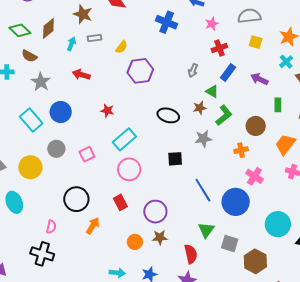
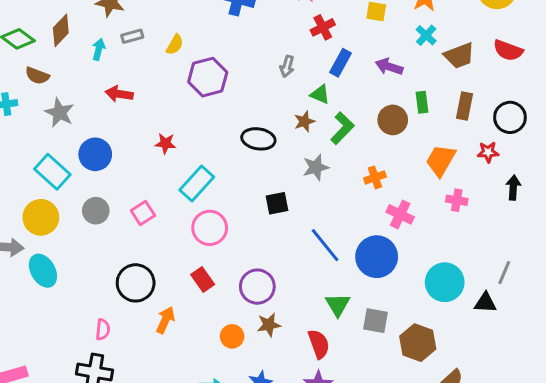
brown circle: (256, 126) -> (393, 120), moved
yellow circle: (30, 167) -> (41, 217), moved
cyan ellipse: (14, 202) -> (43, 271), moved

